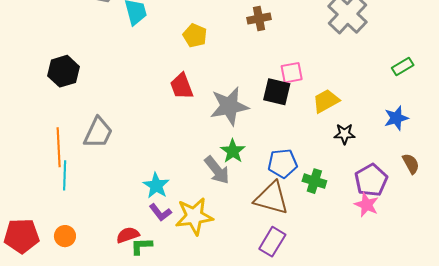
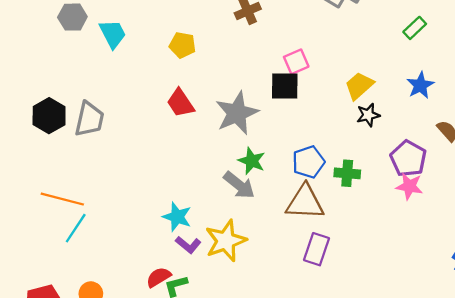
yellow trapezoid: (326, 101) -> (359, 86), moved
gray trapezoid: (98, 133) -> (89, 119), moved
orange line: (59, 147) -> (62, 199), turned -60
cyan line: (65, 175) -> (76, 228), turned 44

